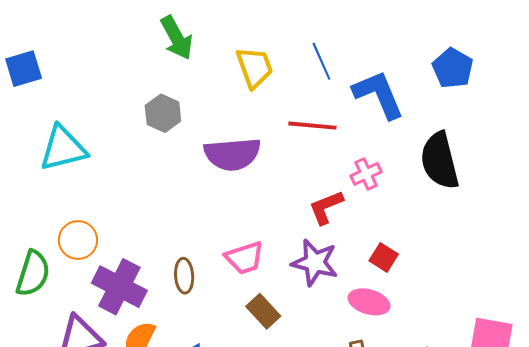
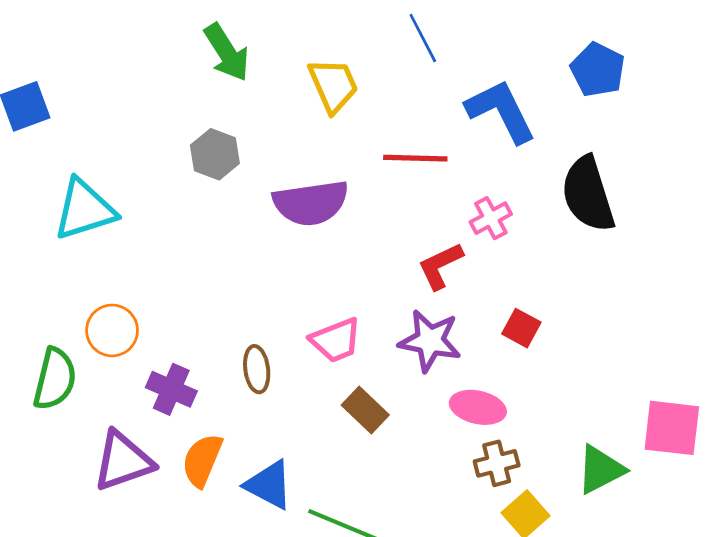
blue line: (321, 61) -> (423, 38), moved
purple cross: (119, 287) -> (171, 389), size x0.7
pink ellipse: (369, 302) -> (478, 407), moved

